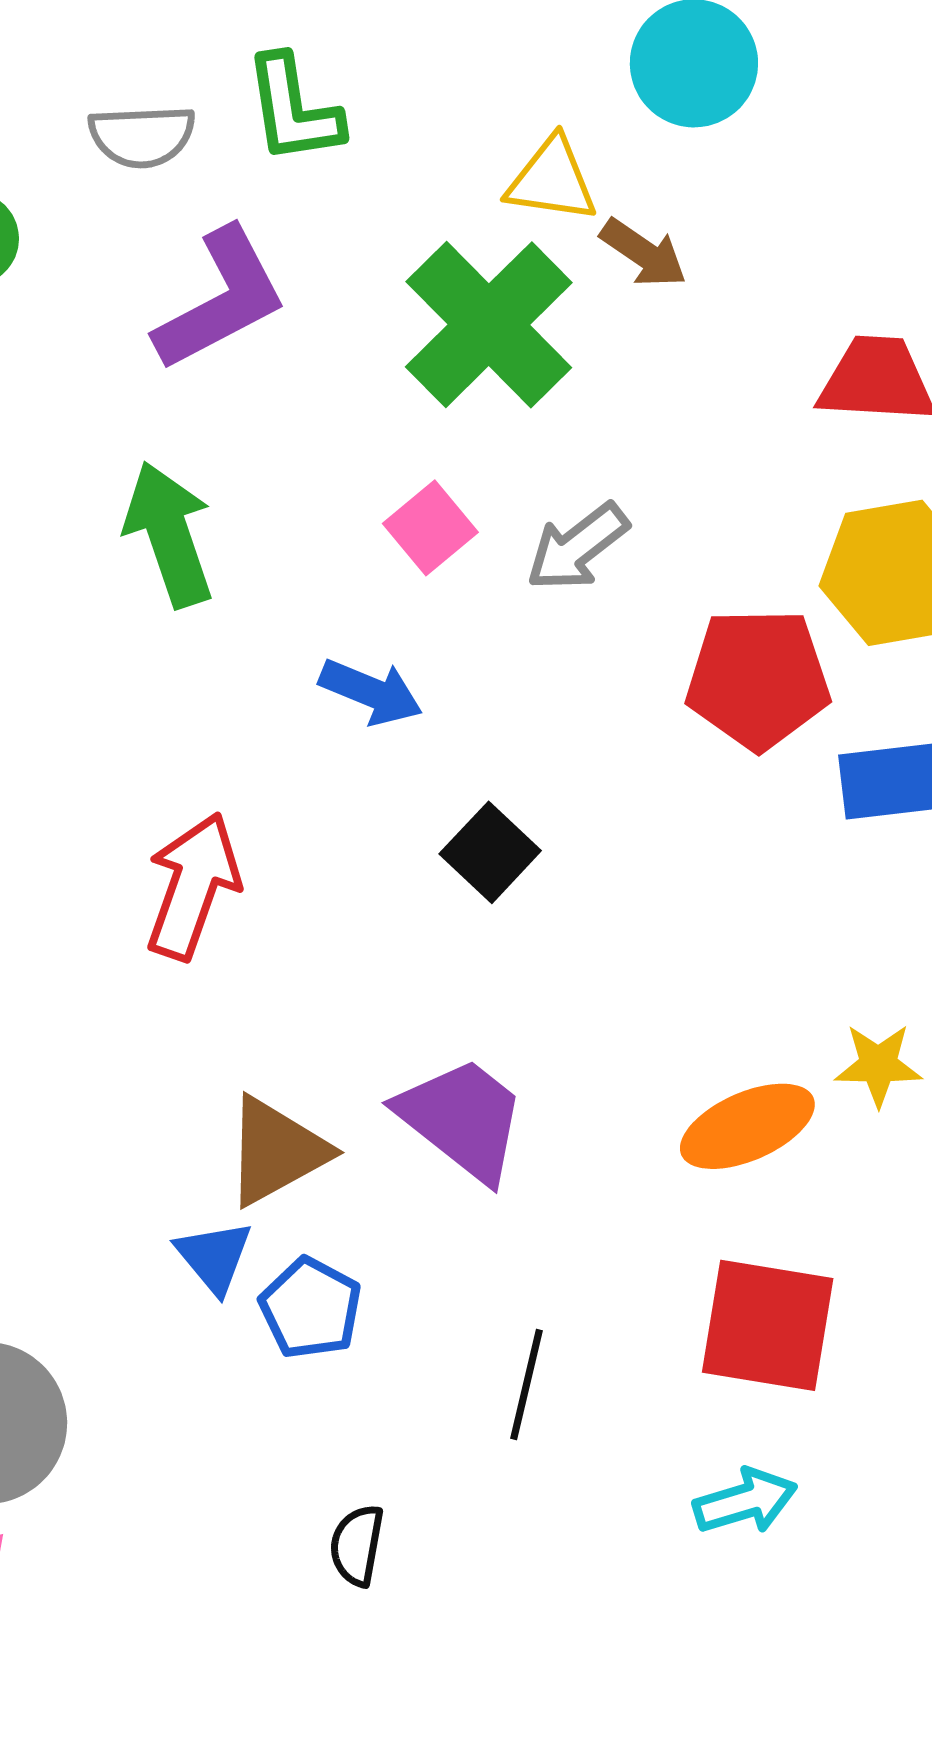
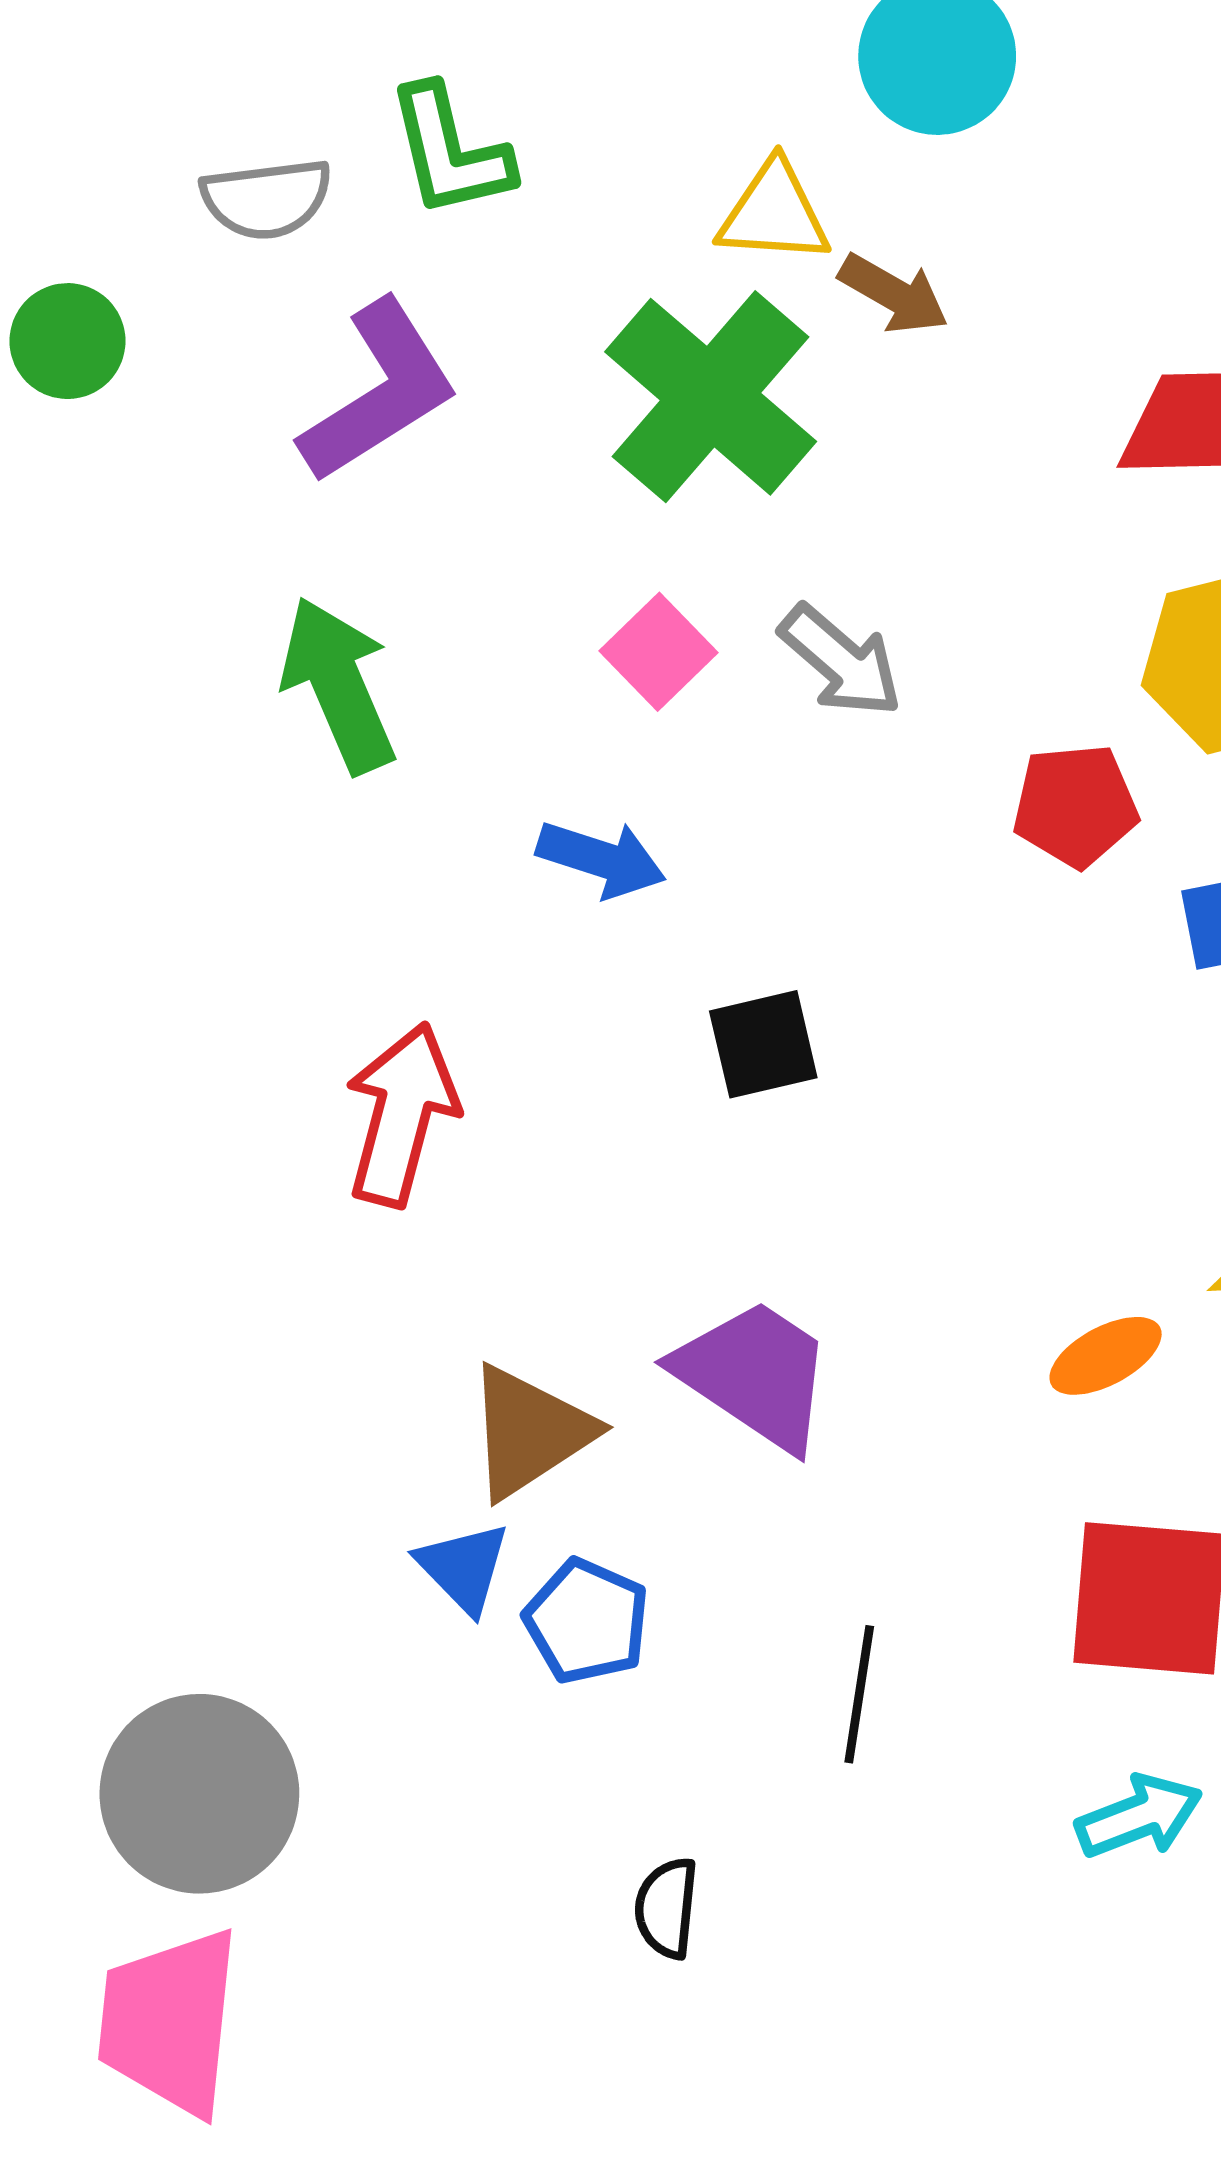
gray arrow: (577, 547) -> (841, 661), turned -97
red pentagon: (758, 679) -> (1075, 806), size x0.7
black square: (490, 852) -> (763, 1044), turned 38
orange ellipse: (747, 1126) -> (1106, 1356), size x0.7

